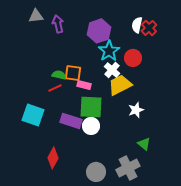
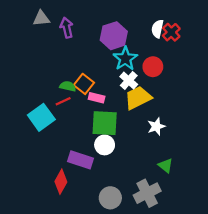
orange square: (73, 73) -> (84, 84), turned 30
cyan square: (33, 115) -> (41, 117), moved, turned 35
purple rectangle: (71, 121) -> (80, 160), moved

